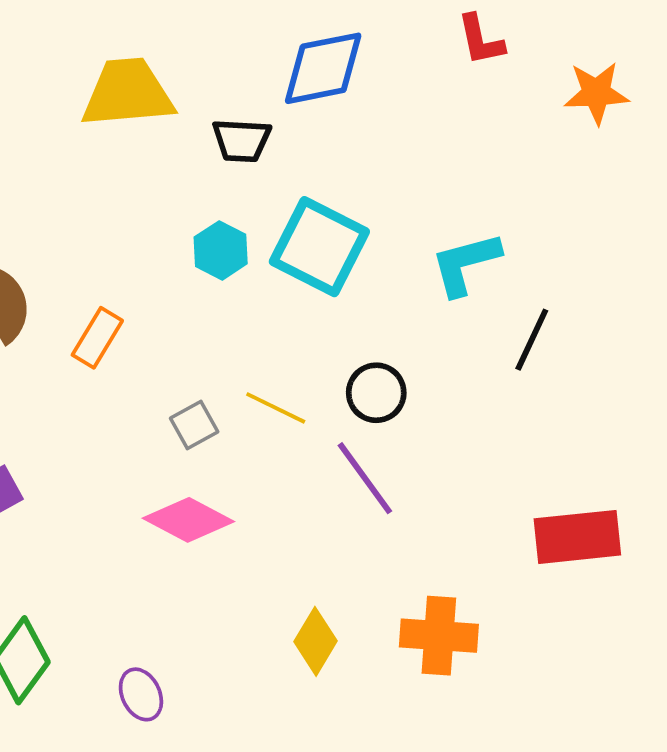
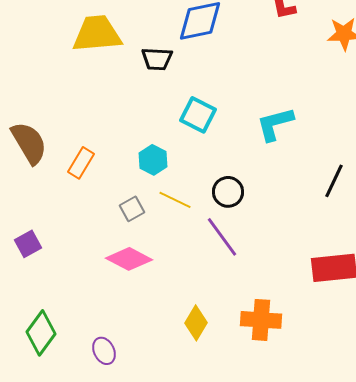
cyan square: (319, 247) -> (198, 115), size x0.7
cyan hexagon: (221, 250) -> (153, 160), moved
black line: (532, 340) -> (334, 181), moved

